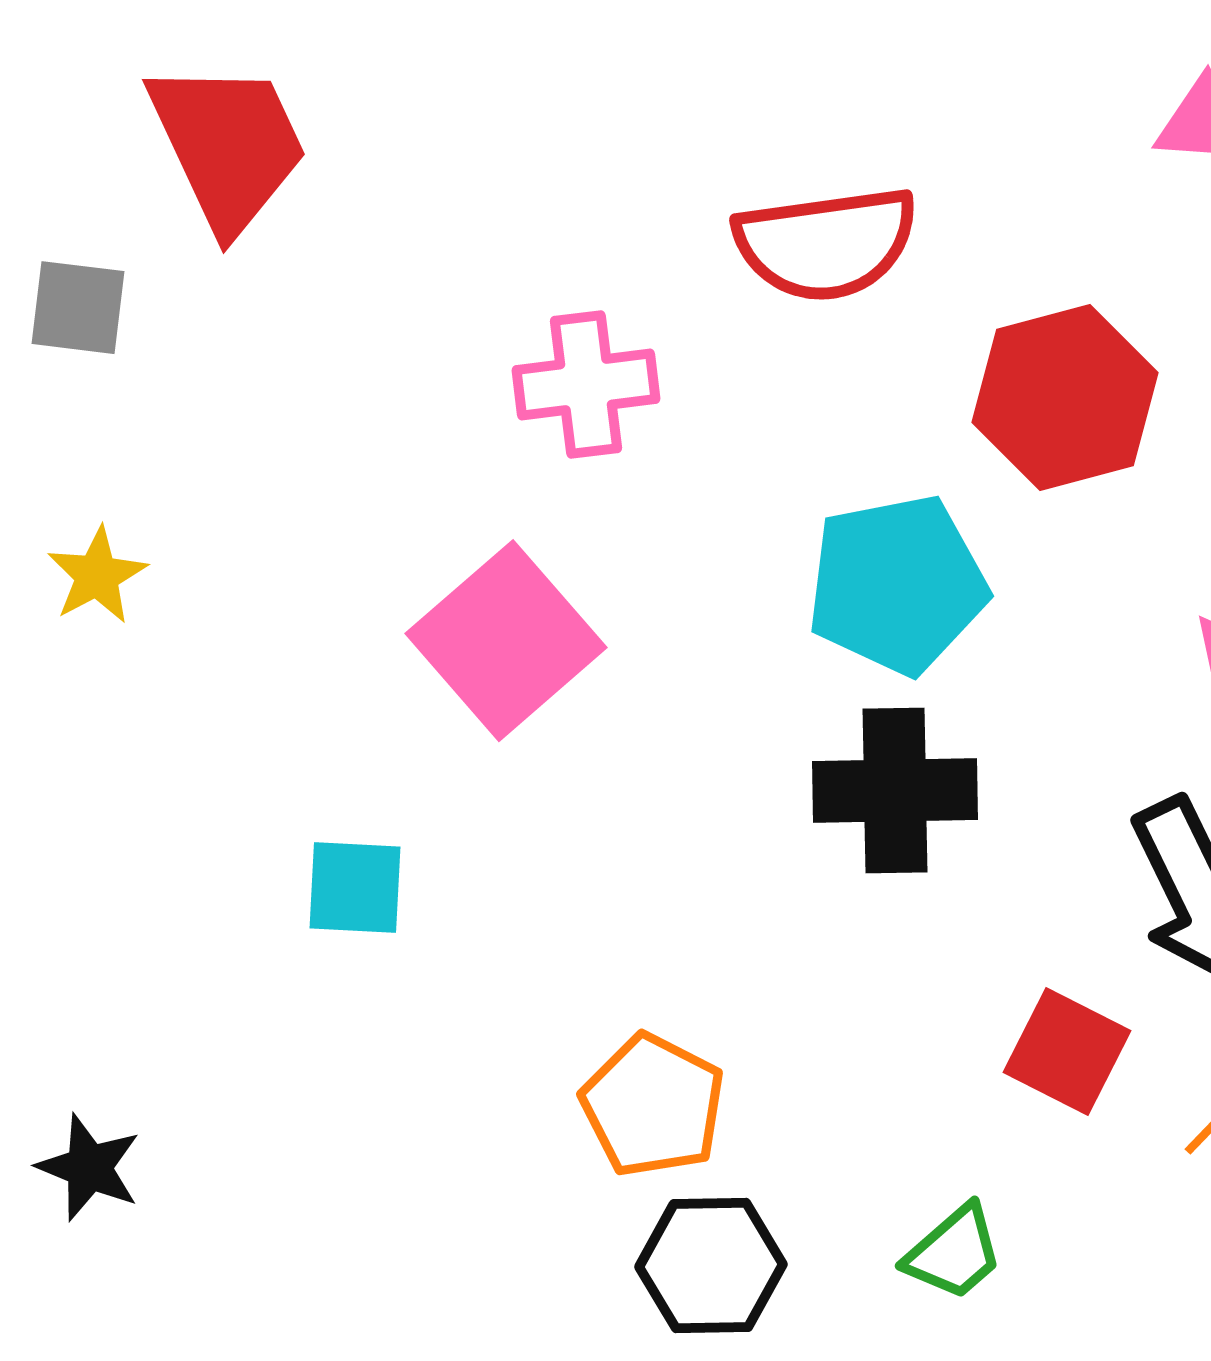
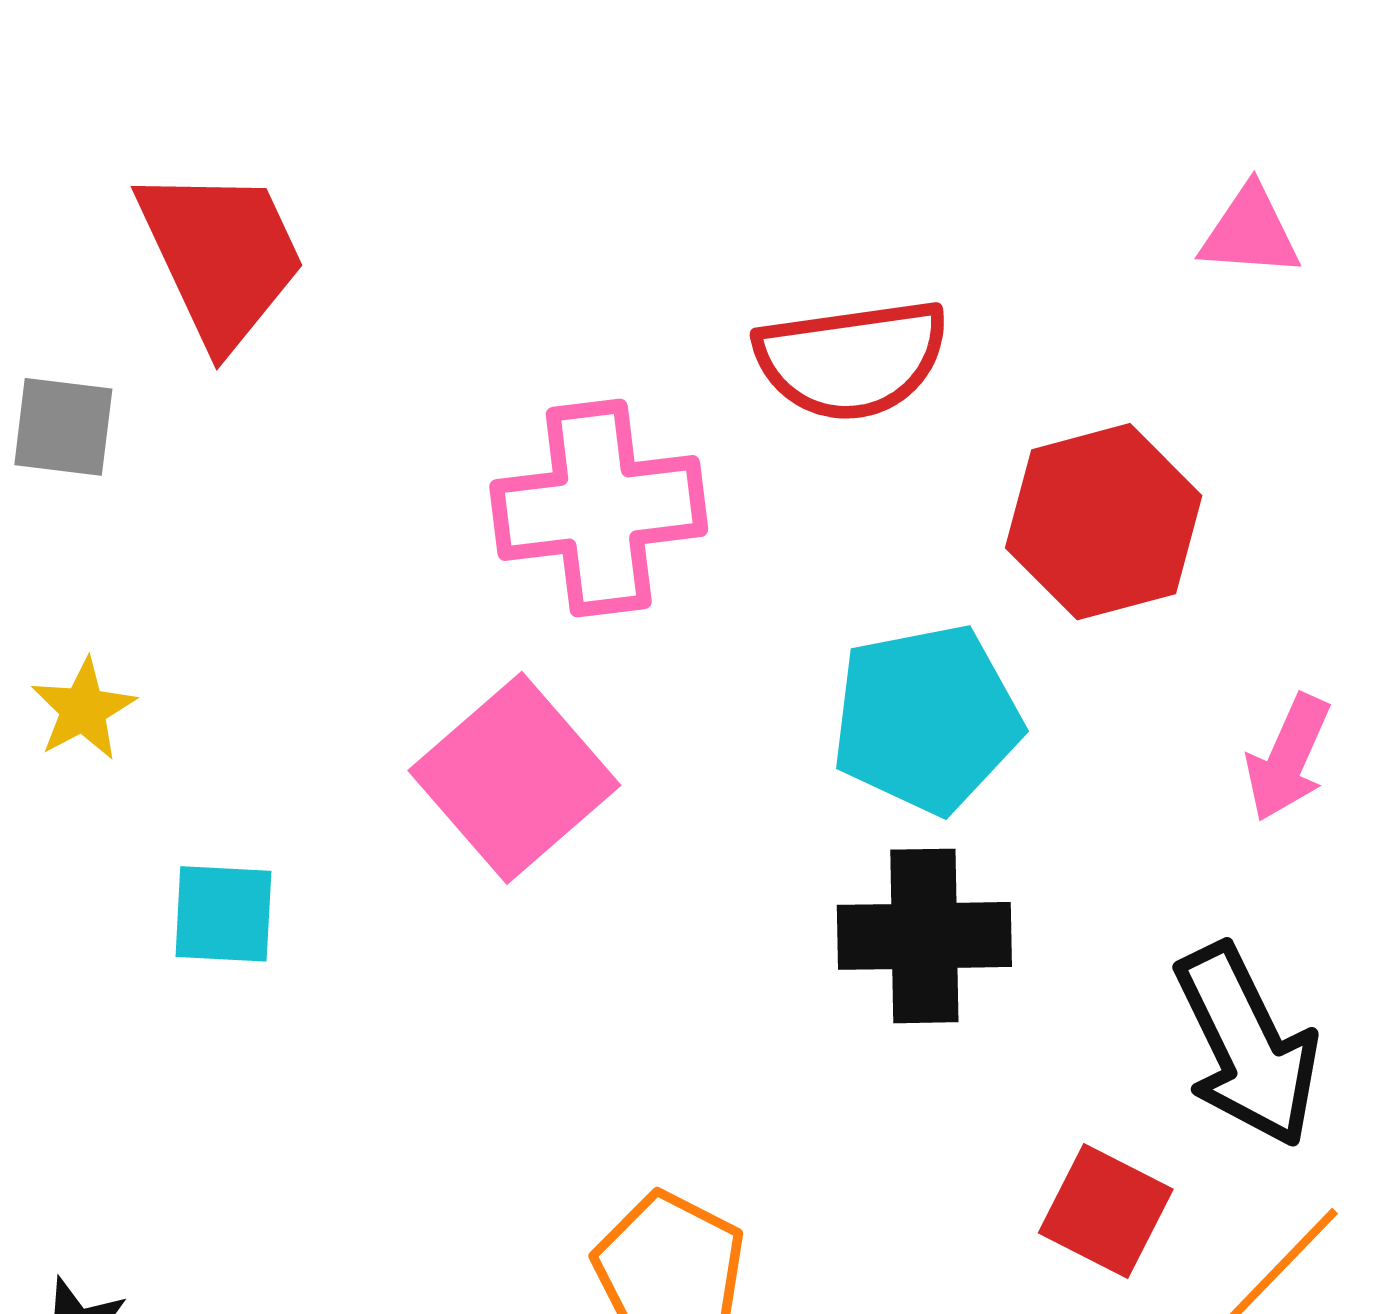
pink cross: (586, 385) -> (599, 508), size x1.4
cyan square: (355, 888) -> (223, 914), moved

